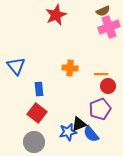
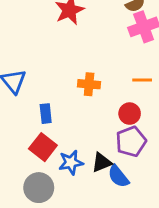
orange line: (101, 74) -> (142, 80), moved
red circle: (108, 86) -> (130, 114), moved
blue star: (68, 132) -> (71, 162), moved

